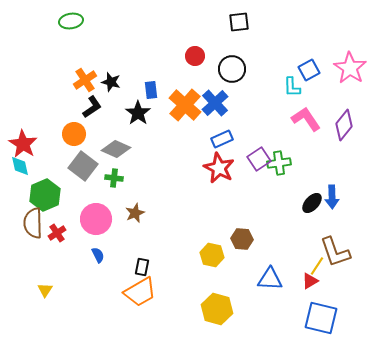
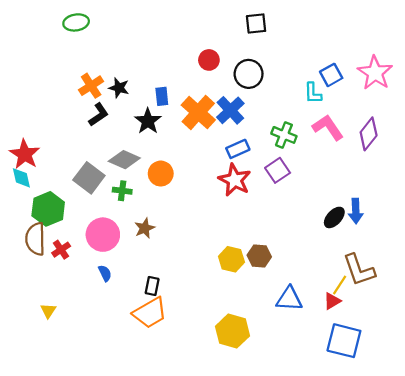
orange circle: (74, 134) -> (161, 174), moved
green cross: (279, 163) -> (284, 135), moved, turned 30
yellow hexagon: (212, 255) -> (231, 259), moved

